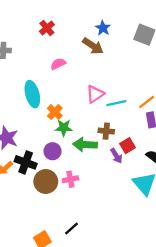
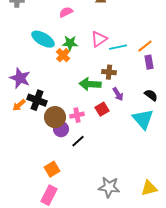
cyan ellipse: (32, 94) -> (43, 39), turned -45
green star: (64, 128) -> (70, 43), moved
red square: (128, 146) -> (102, 109), moved
purple circle: (52, 151) -> (61, 129), moved
black line: (72, 229) -> (78, 141), moved

